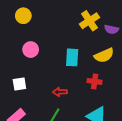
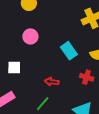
cyan rectangle: (72, 57) -> (69, 51), turned -48

